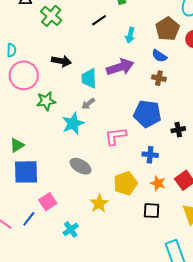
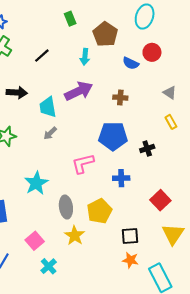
black line: (99, 20) -> (42, 56), moved
brown pentagon: (168, 29) -> (105, 34), moved
blue semicircle: (159, 56) -> (131, 63), moved
cyan star: (73, 124) -> (36, 183), moved
gray ellipse: (81, 166) -> (66, 207), moved, turned 60
orange star: (158, 183) -> (130, 260), moved
pink square: (48, 202) -> (35, 241), moved

